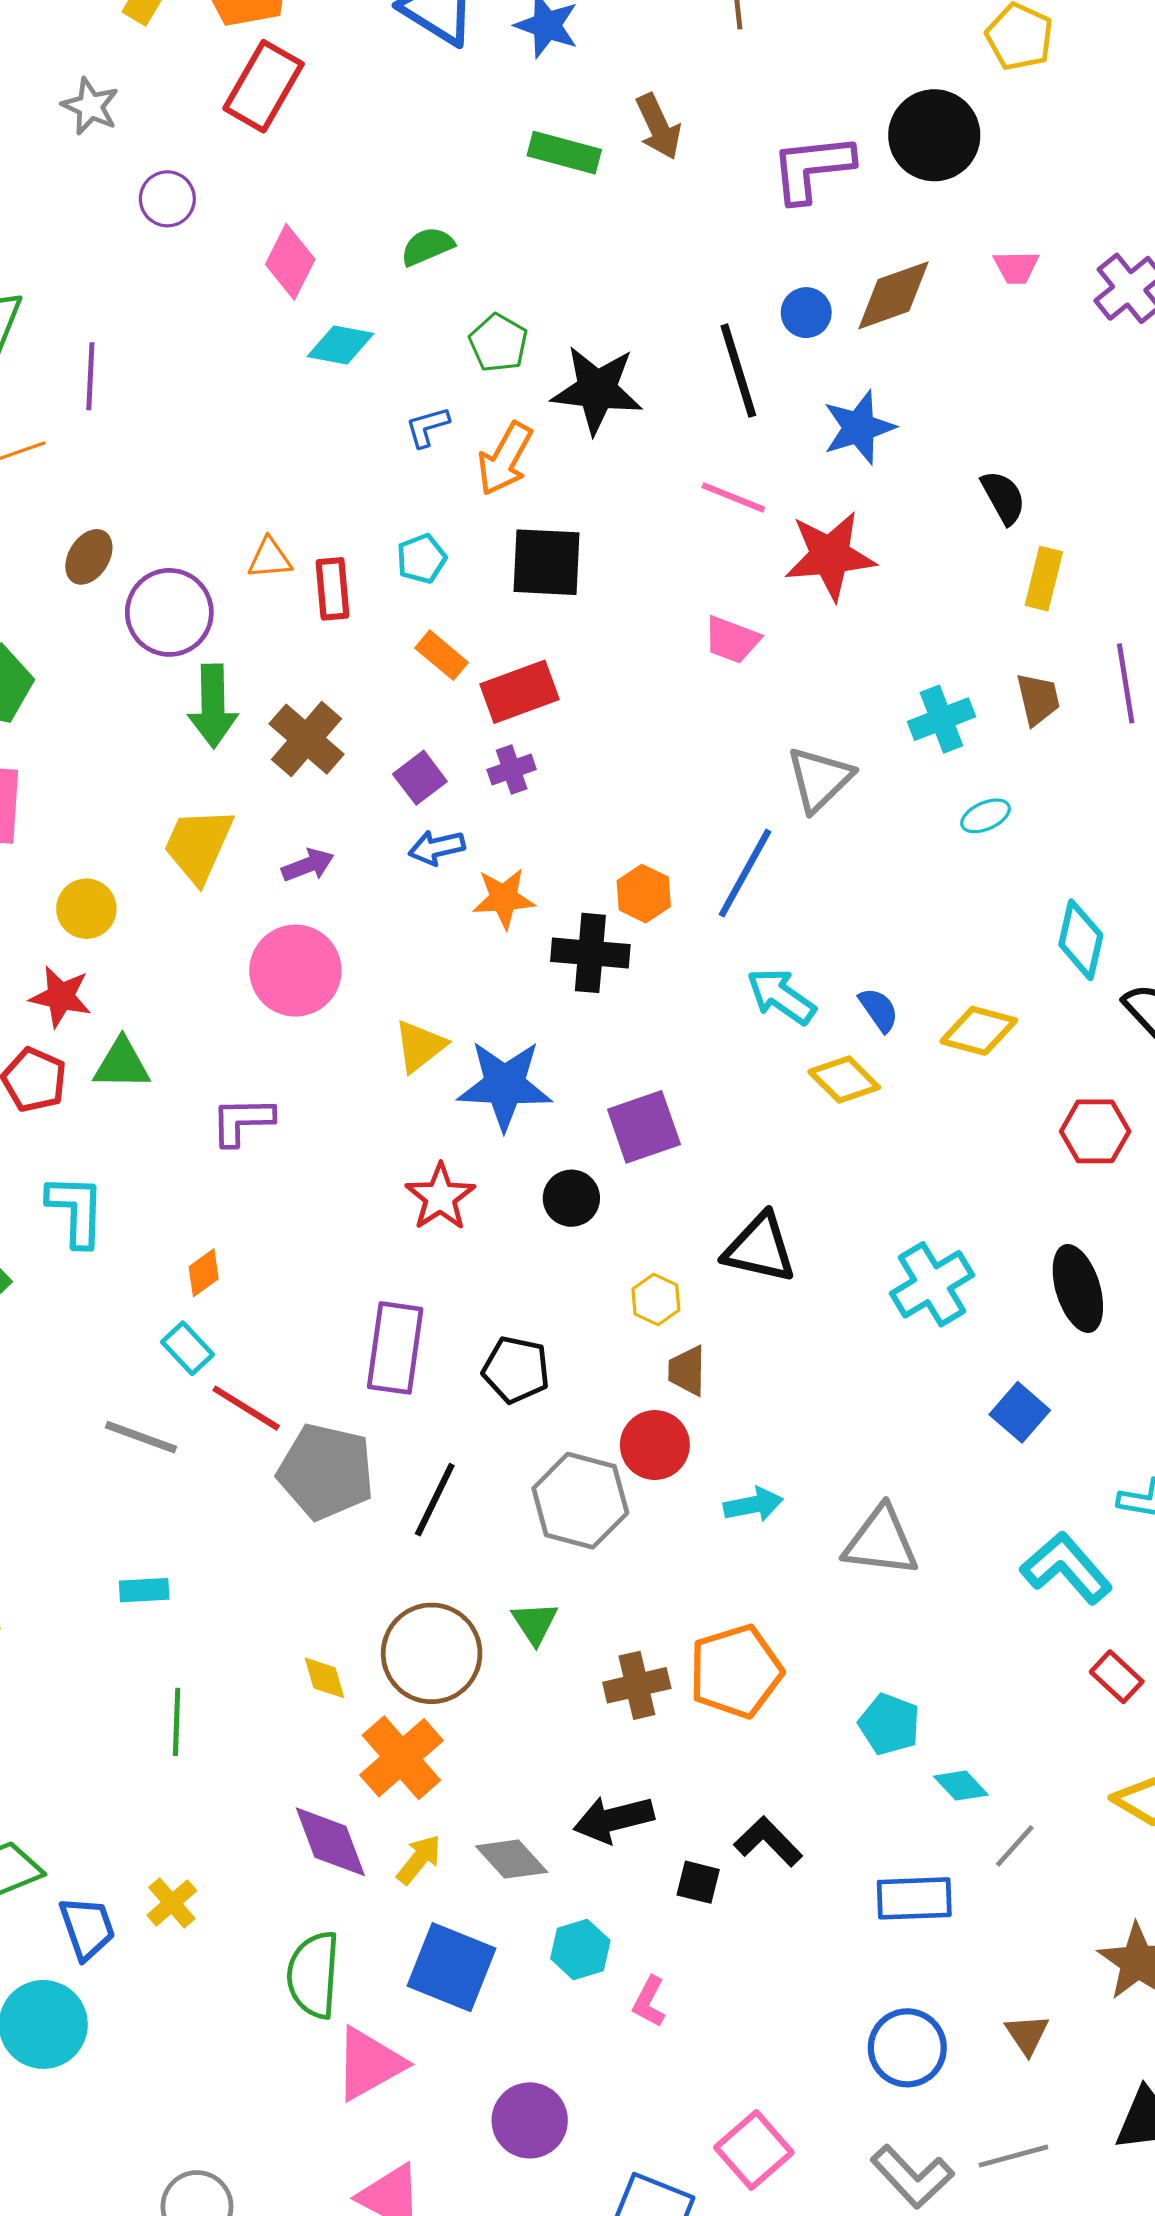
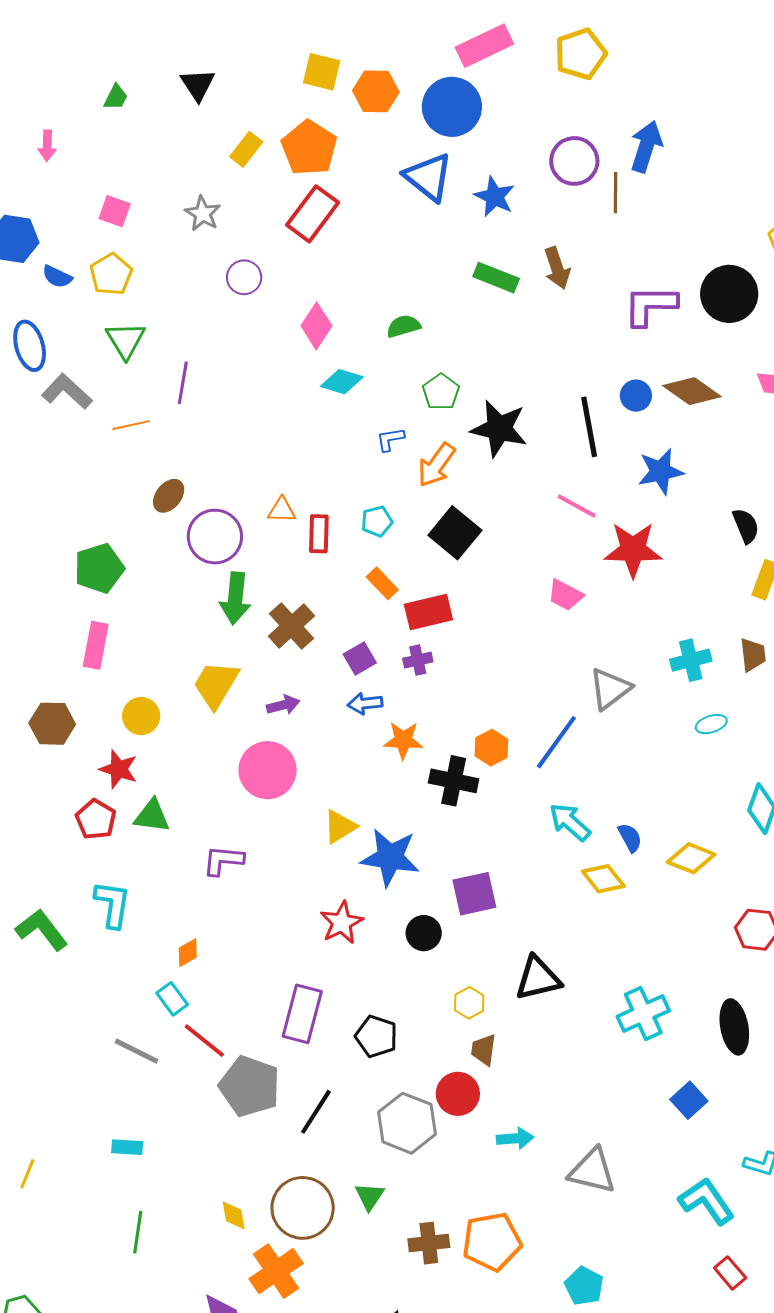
brown diamond: (894, 295) -> (692, 391), turned 48
black square: (547, 562) -> (455, 533), turned 30
black triangle: (760, 1248) -> (538, 978), turned -33

